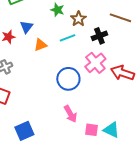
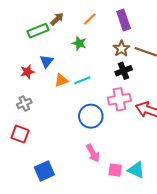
brown star: (78, 19) -> (121, 49), moved
cyan line: (67, 38) -> (82, 80), moved
pink cross: (95, 63) -> (119, 99), turned 30

